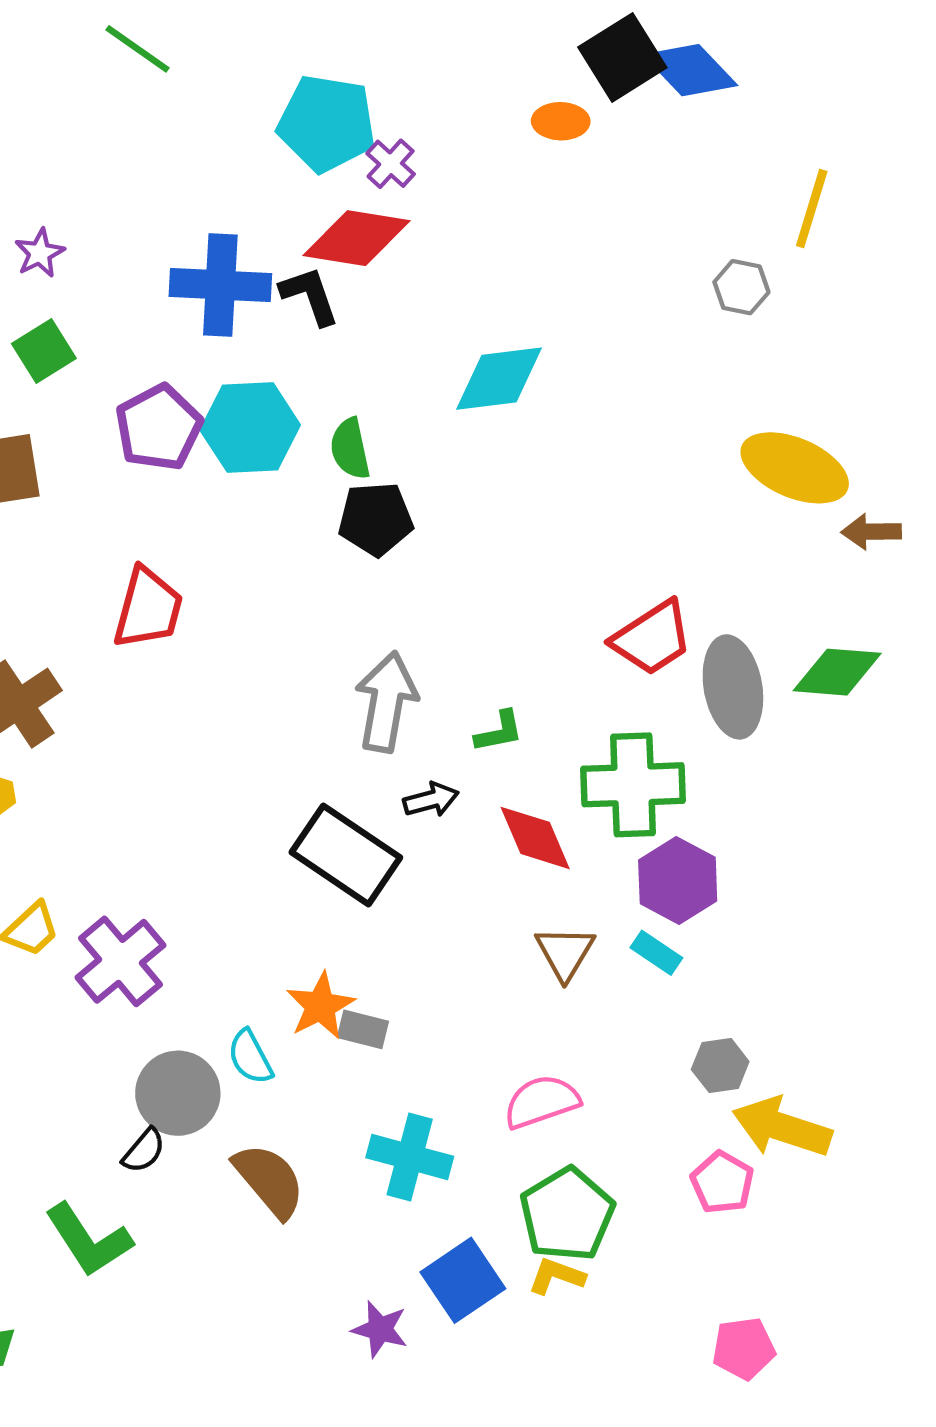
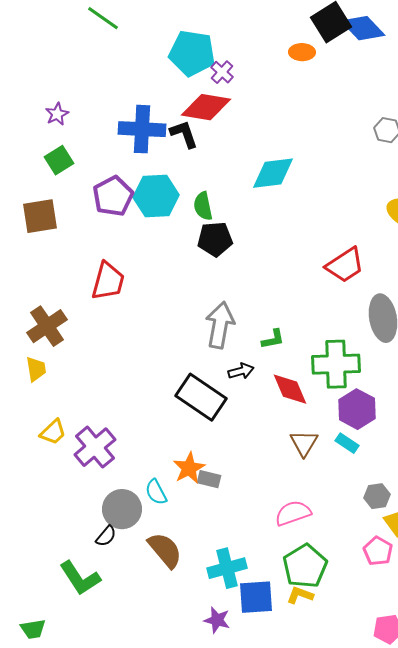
red trapezoid: (652, 638) -> (345, 265), moved
cyan cross: (410, 1157) -> (227, 568), moved, turned -30
blue square: (463, 1280) -> (256, 597), turned 30

